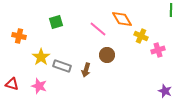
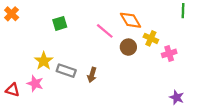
orange cross: (19, 36) -> (12, 14), moved, turned 32
brown circle: (107, 55) -> (128, 47), moved
pink star: (39, 86) -> (35, 83), moved

